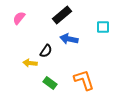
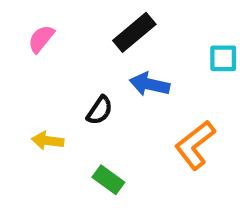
yellow arrow: (30, 63) -> (48, 141), moved
orange L-shape: (84, 80) -> (195, 145), moved, turned -110

